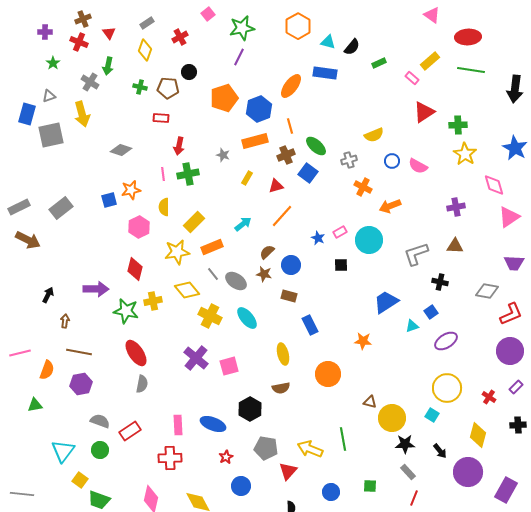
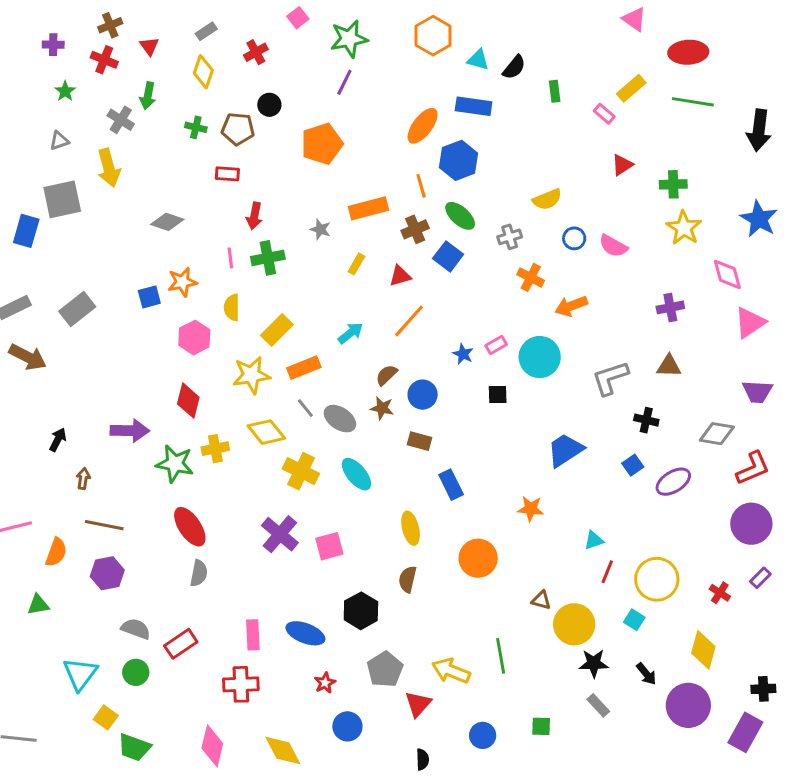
green rectangle: (379, 63) -> (555, 91), turned -72
blue hexagon: (259, 109) -> (459, 160), moved
red triangle: (424, 112) -> (622, 165), size x0.7
blue rectangle: (27, 114) -> (26, 231), moved
cyan triangle: (412, 326) -> (594, 540), moved
purple ellipse: (446, 341) -> (673, 482), moved
brown semicircle: (281, 388) -> (408, 579), turned 114
black cross: (518, 425) -> (763, 689), moved
gray pentagon: (266, 448) -> (385, 669), turned 30
red line: (414, 498) -> (607, 572), moved

